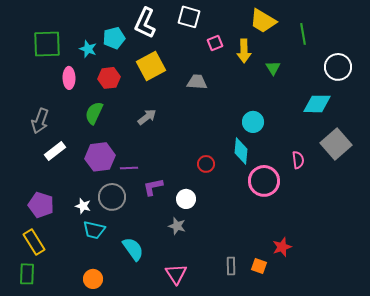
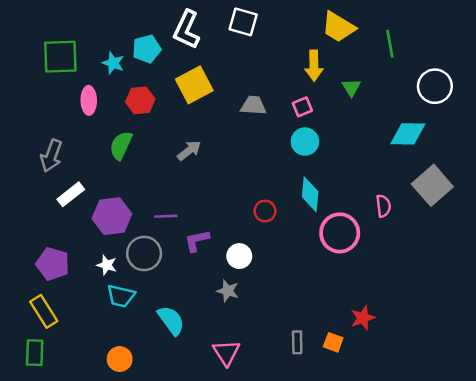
pink square: (215, 43) -> (302, 107), moved
cyan circle: (253, 122) -> (305, 142), moved
purple hexagon: (100, 157) -> (112, 216), moved

